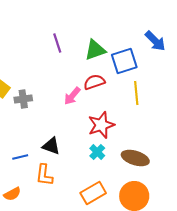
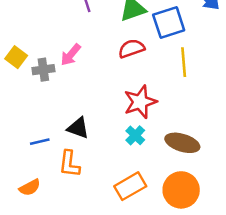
pink arrow: (72, 96) -> (71, 55), moved

